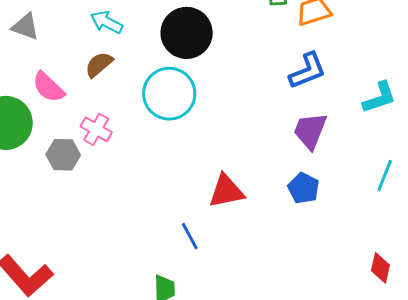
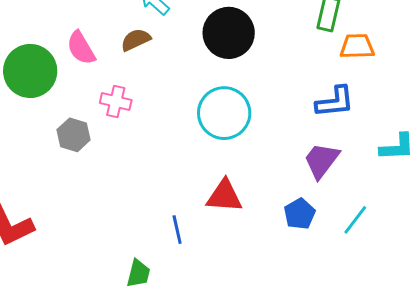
cyan circle: (169, 94) -> (224, 113), moved
pink cross: (96, 129) -> (116, 101), turned -32
gray hexagon: (63, 155) -> (74, 135), moved
cyan line: (385, 176) -> (355, 220), moved

